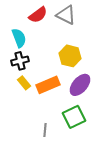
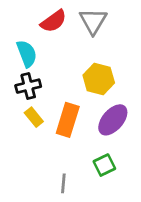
gray triangle: (66, 15) -> (93, 21), turned 35
orange rectangle: (48, 85) -> (68, 120), turned -50
green square: (74, 117) -> (104, 165), size x0.7

